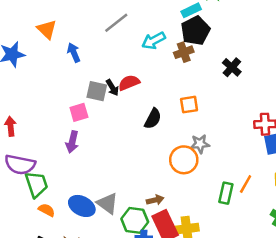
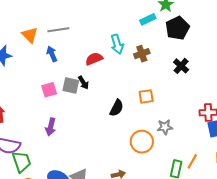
gray line: (116, 23) -> (58, 30), moved, turned 30
black pentagon: (195, 31) -> (177, 28), moved
cyan arrow: (154, 41) -> (117, 44), turned -78
red semicircle: (129, 83) -> (94, 59), moved
pink square: (79, 112) -> (49, 90), moved
gray star: (200, 144) -> (165, 127), moved

